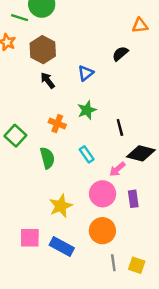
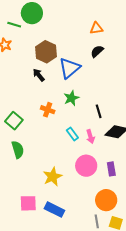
orange triangle: (140, 25) -> (96, 28), moved
brown hexagon: (43, 50) -> (46, 52), moved
blue triangle: (86, 73) -> (69, 68), size x1.6
green semicircle: (47, 158) -> (18, 150), moved
pink arrow: (117, 169) -> (90, 137), moved, turned -64
orange circle: (102, 231) -> (106, 200), moved

